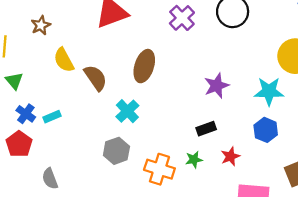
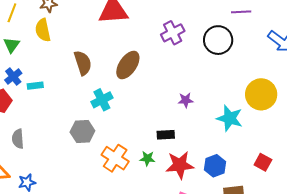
yellow semicircle: (64, 60) -> (43, 30), moved
purple star: (217, 86) -> (186, 100), size x0.7
blue hexagon: (266, 130) -> (215, 166), moved
red star: (230, 156) -> (180, 165), size x1.6

